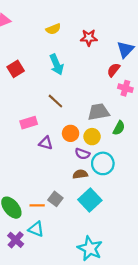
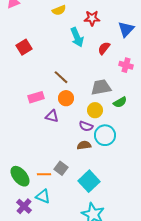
cyan arrow: (57, 65) -> (77, 37), moved
red semicircle: (114, 70) -> (104, 48), moved
green semicircle: (119, 128) -> (120, 102), turned 32
orange circle: (71, 133) -> (66, 98), moved
cyan square: (90, 200) -> (89, 181), moved

